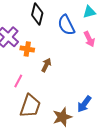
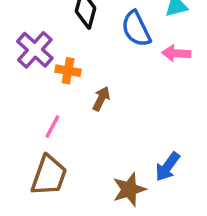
pink arrow: (89, 39) -> (176, 53), turned 119
brown trapezoid: (30, 106) -> (49, 175), moved

